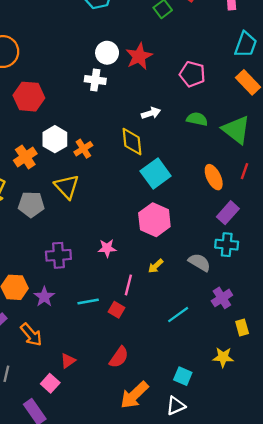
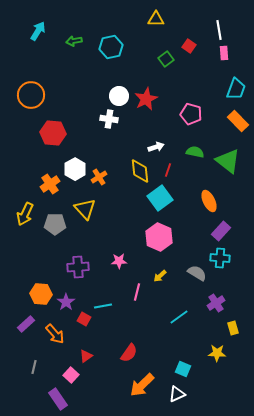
red line: (244, 171) -> (168, 170), moved
red square: (117, 310) -> (84, 319), moved

